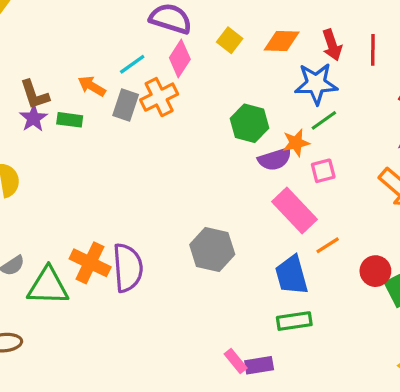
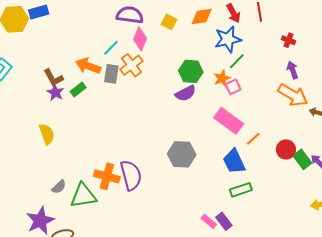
orange arrow: (92, 86) -> (88, 66), size x1.4
green rectangle: (70, 120) -> (78, 89), turned -35
purple semicircle: (275, 159) -> (186, 93), moved
pink square: (323, 171) -> (233, 87), moved
purple rectangle: (259, 365) -> (224, 221), turned 72

